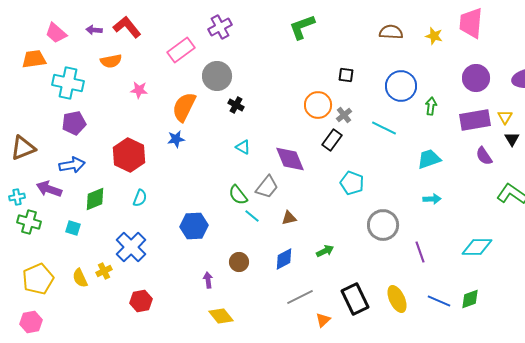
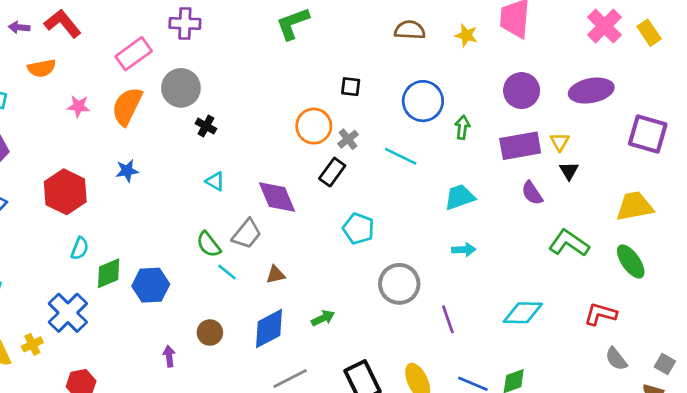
purple cross: (220, 27) -> (185, 23), turned 30
orange semicircle: (184, 107) -> (127, 106), moved
green diamond: (95, 199) -> (109, 273), moved
blue diamond: (284, 259) -> (269, 329), size x1.4

